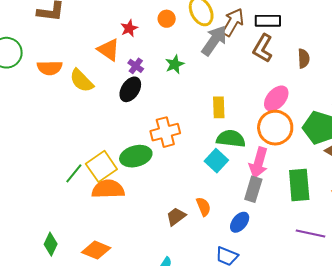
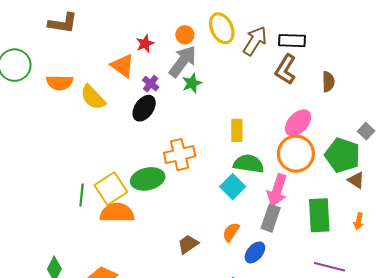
gray arrow: (214, 41) -> (183, 61), moved
green line: (74, 173) -> (82, 195), turned -35
orange semicircle: (203, 207) -> (231, 232), moved, turned -126

